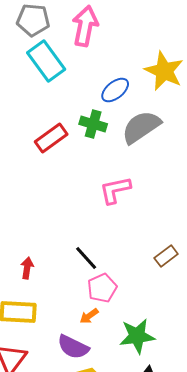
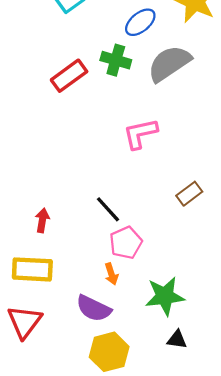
brown rectangle: (166, 256) -> (189, 194), moved
orange arrow: (89, 316) -> (111, 274), turned -72

